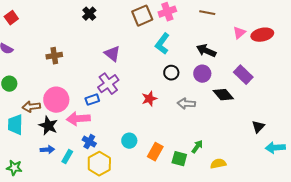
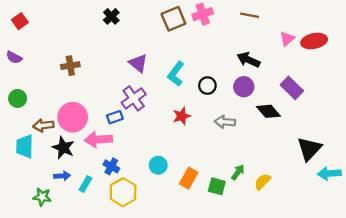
cyan L-shape: (162, 44) -> (176, 74), moved
black triangle: (258, 127) -> (309, 149), size x1.6
yellow semicircle: (218, 164) -> (263, 182), moved, turned -35
green star: (14, 168) -> (42, 197), moved

